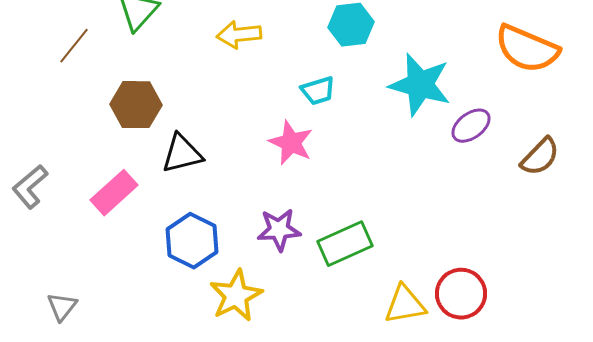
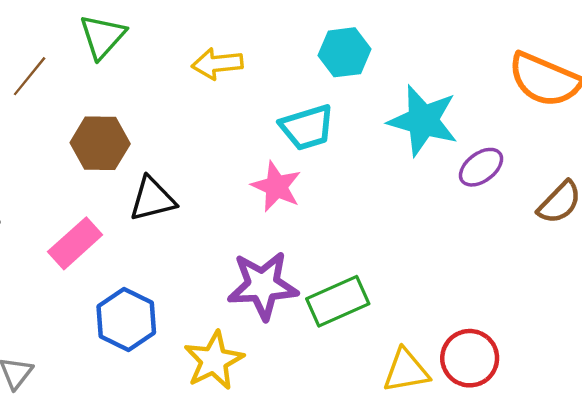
cyan trapezoid: (318, 91) -> (307, 127), size x1.4
purple star: (279, 230) -> (263, 285), size x1.4
blue hexagon: (192, 241) -> (126, 320), moved

